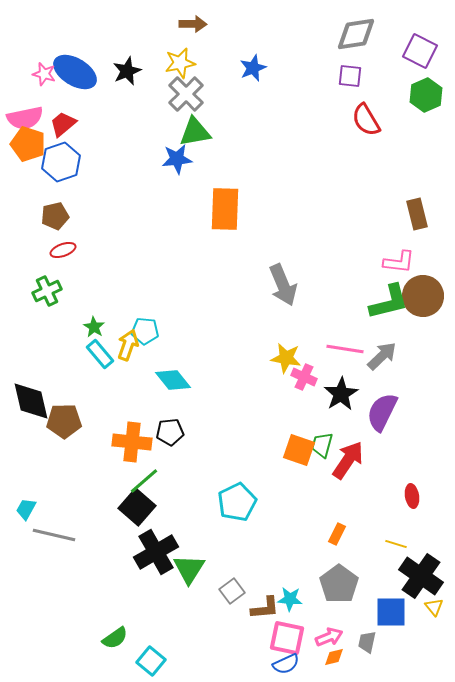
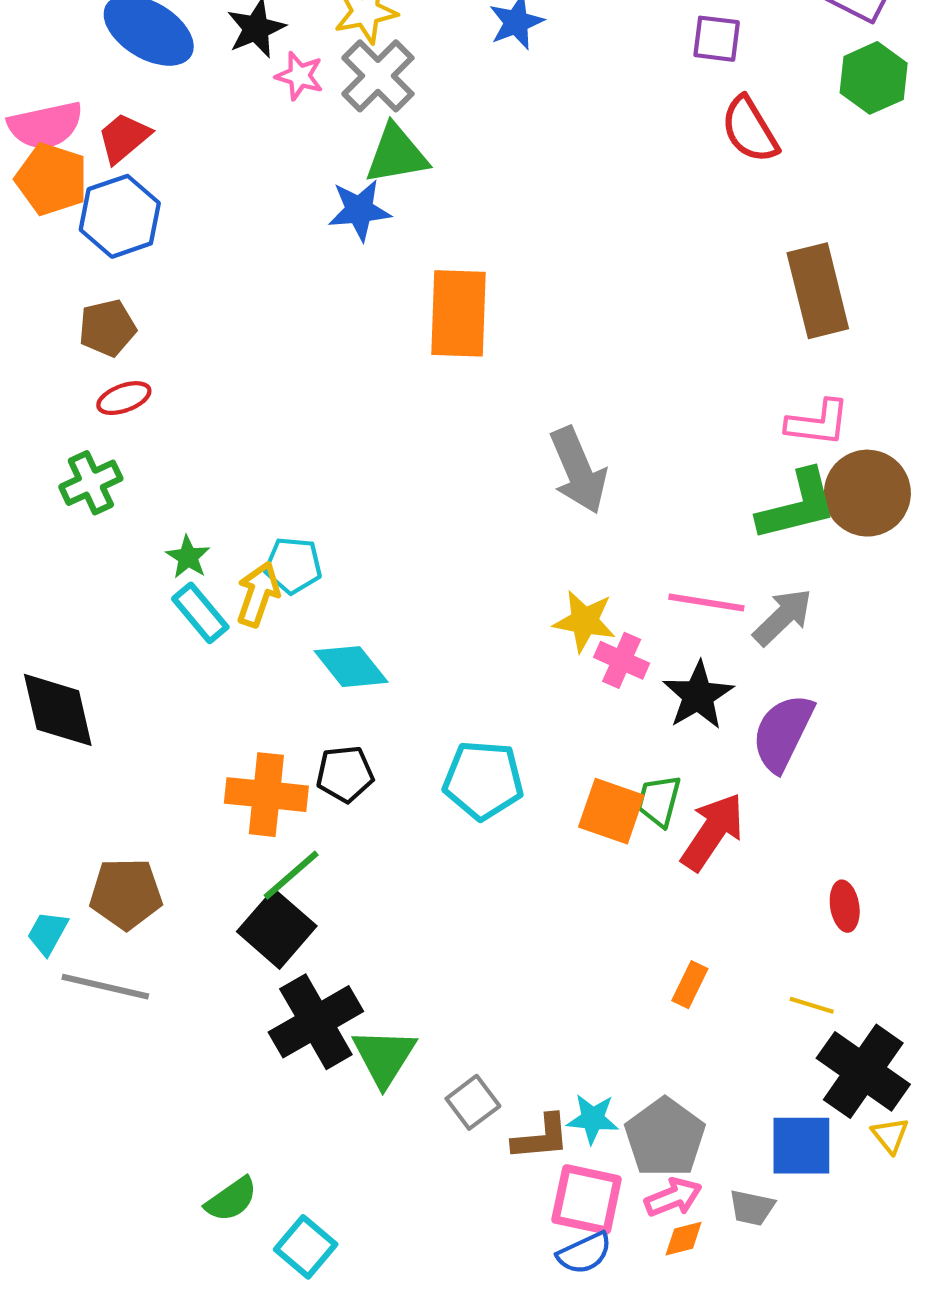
pink star: (44, 74) -> (299, 76), moved
brown rectangle: (417, 214) -> (818, 291), moved, size x1.4
brown pentagon: (64, 421) -> (126, 894), moved
cyan pentagon: (237, 502) -> (483, 780), moved, turned 30
gray pentagon: (339, 584) -> (665, 1137), moved
gray trapezoid: (367, 642) -> (752, 1208), turned -90

